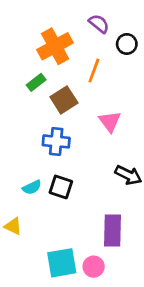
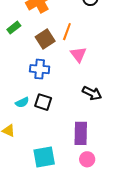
orange line: (94, 71) -> (67, 32), moved
green rectangle: (36, 82) -> (14, 28), moved
pink circle: (94, 267) -> (87, 159), moved

